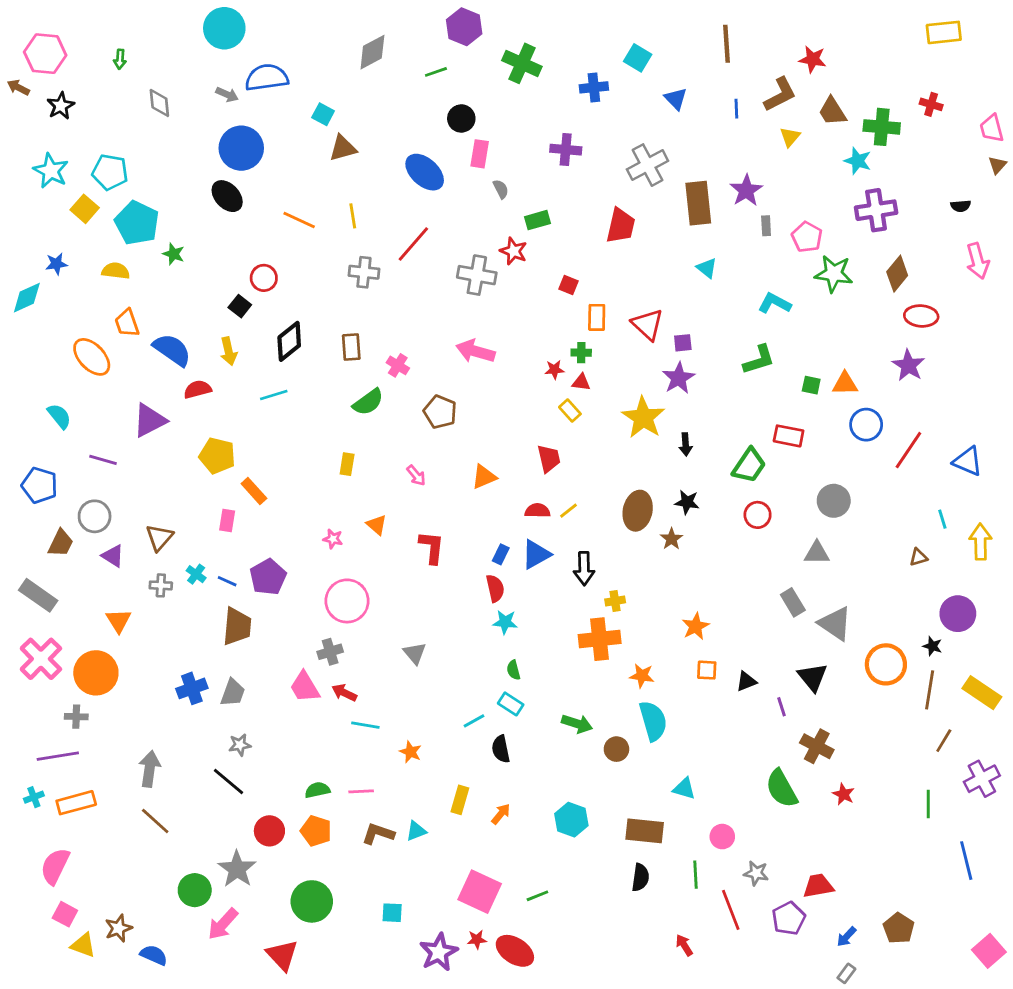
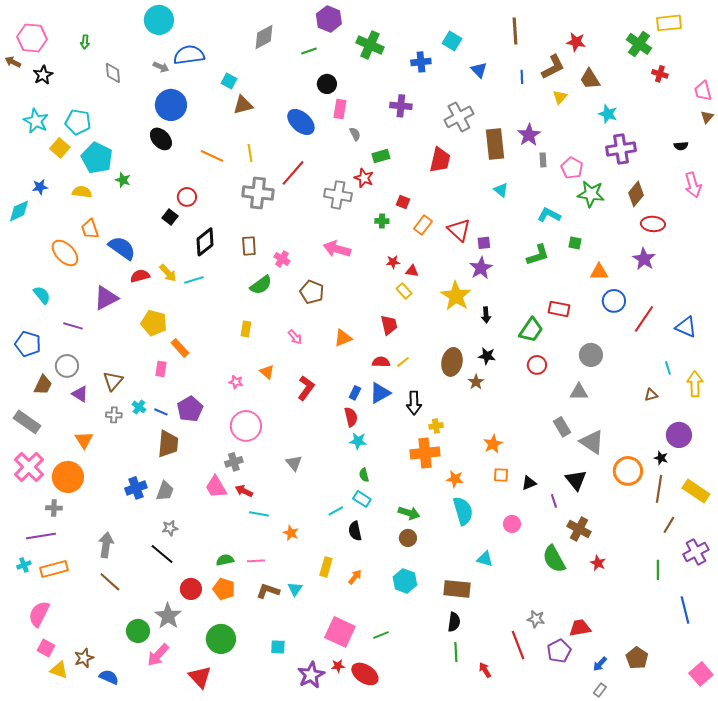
green cross: (882, 127) -> (639, 44), moved, turned 30
gray cross: (364, 272) -> (258, 193), size x1.4
orange rectangle: (597, 317) -> (423, 225), turned 36
yellow arrow: (229, 351) -> (168, 273), moved, turned -30
green cross: (581, 353) -> (382, 221), moved
green square: (811, 385) -> (575, 243), moved
red L-shape: (432, 547) -> (306, 388), turned 30
brown circle: (616, 749) -> (408, 538), moved
cyan triangle: (416, 831) -> (295, 589), turned -35
pink circle: (722, 837) -> (512, 524), moved
green line: (695, 875) -> (456, 652), moved

